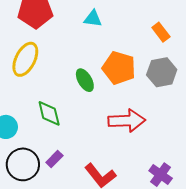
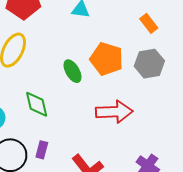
purple rectangle: (54, 159) -> (42, 150), turned -30

